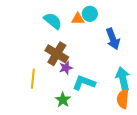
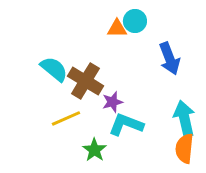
cyan semicircle: (53, 21) -> (54, 69), moved
purple star: (66, 68) -> (112, 102), moved
yellow line: (33, 79) -> (66, 118), moved, turned 60

